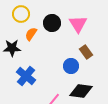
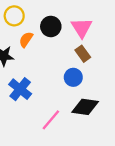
brown rectangle: (86, 52) -> (83, 54), moved

